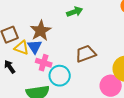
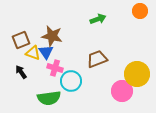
green arrow: (75, 12) -> (98, 19), moved
brown star: (41, 31) -> (52, 36), turned -30

